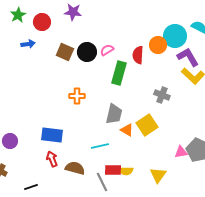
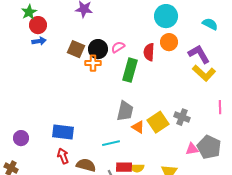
red circle: (42, 22) -> (38, 25), moved
cyan circle: (175, 36) -> (166, 16), moved
gray cross: (162, 95) -> (182, 117), moved
orange cross: (77, 96) -> (93, 63), moved

